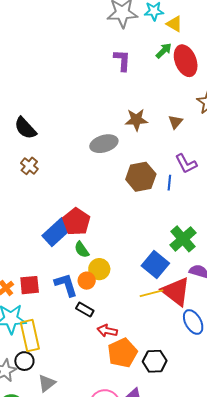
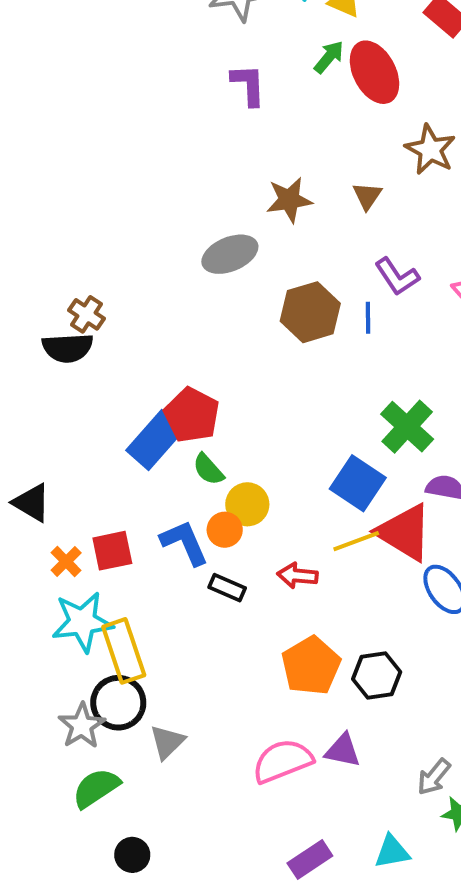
black semicircle: (25, 128) -> (68, 348), moved, turned -45
red arrow: (107, 331) -> (297, 576), moved
black circle: (24, 361) -> (118, 703), size x1.4

